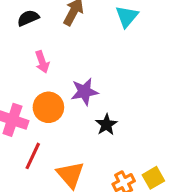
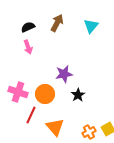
pink arrow: (42, 62) -> (28, 47), moved
orange circle: (48, 107) -> (45, 94), moved

